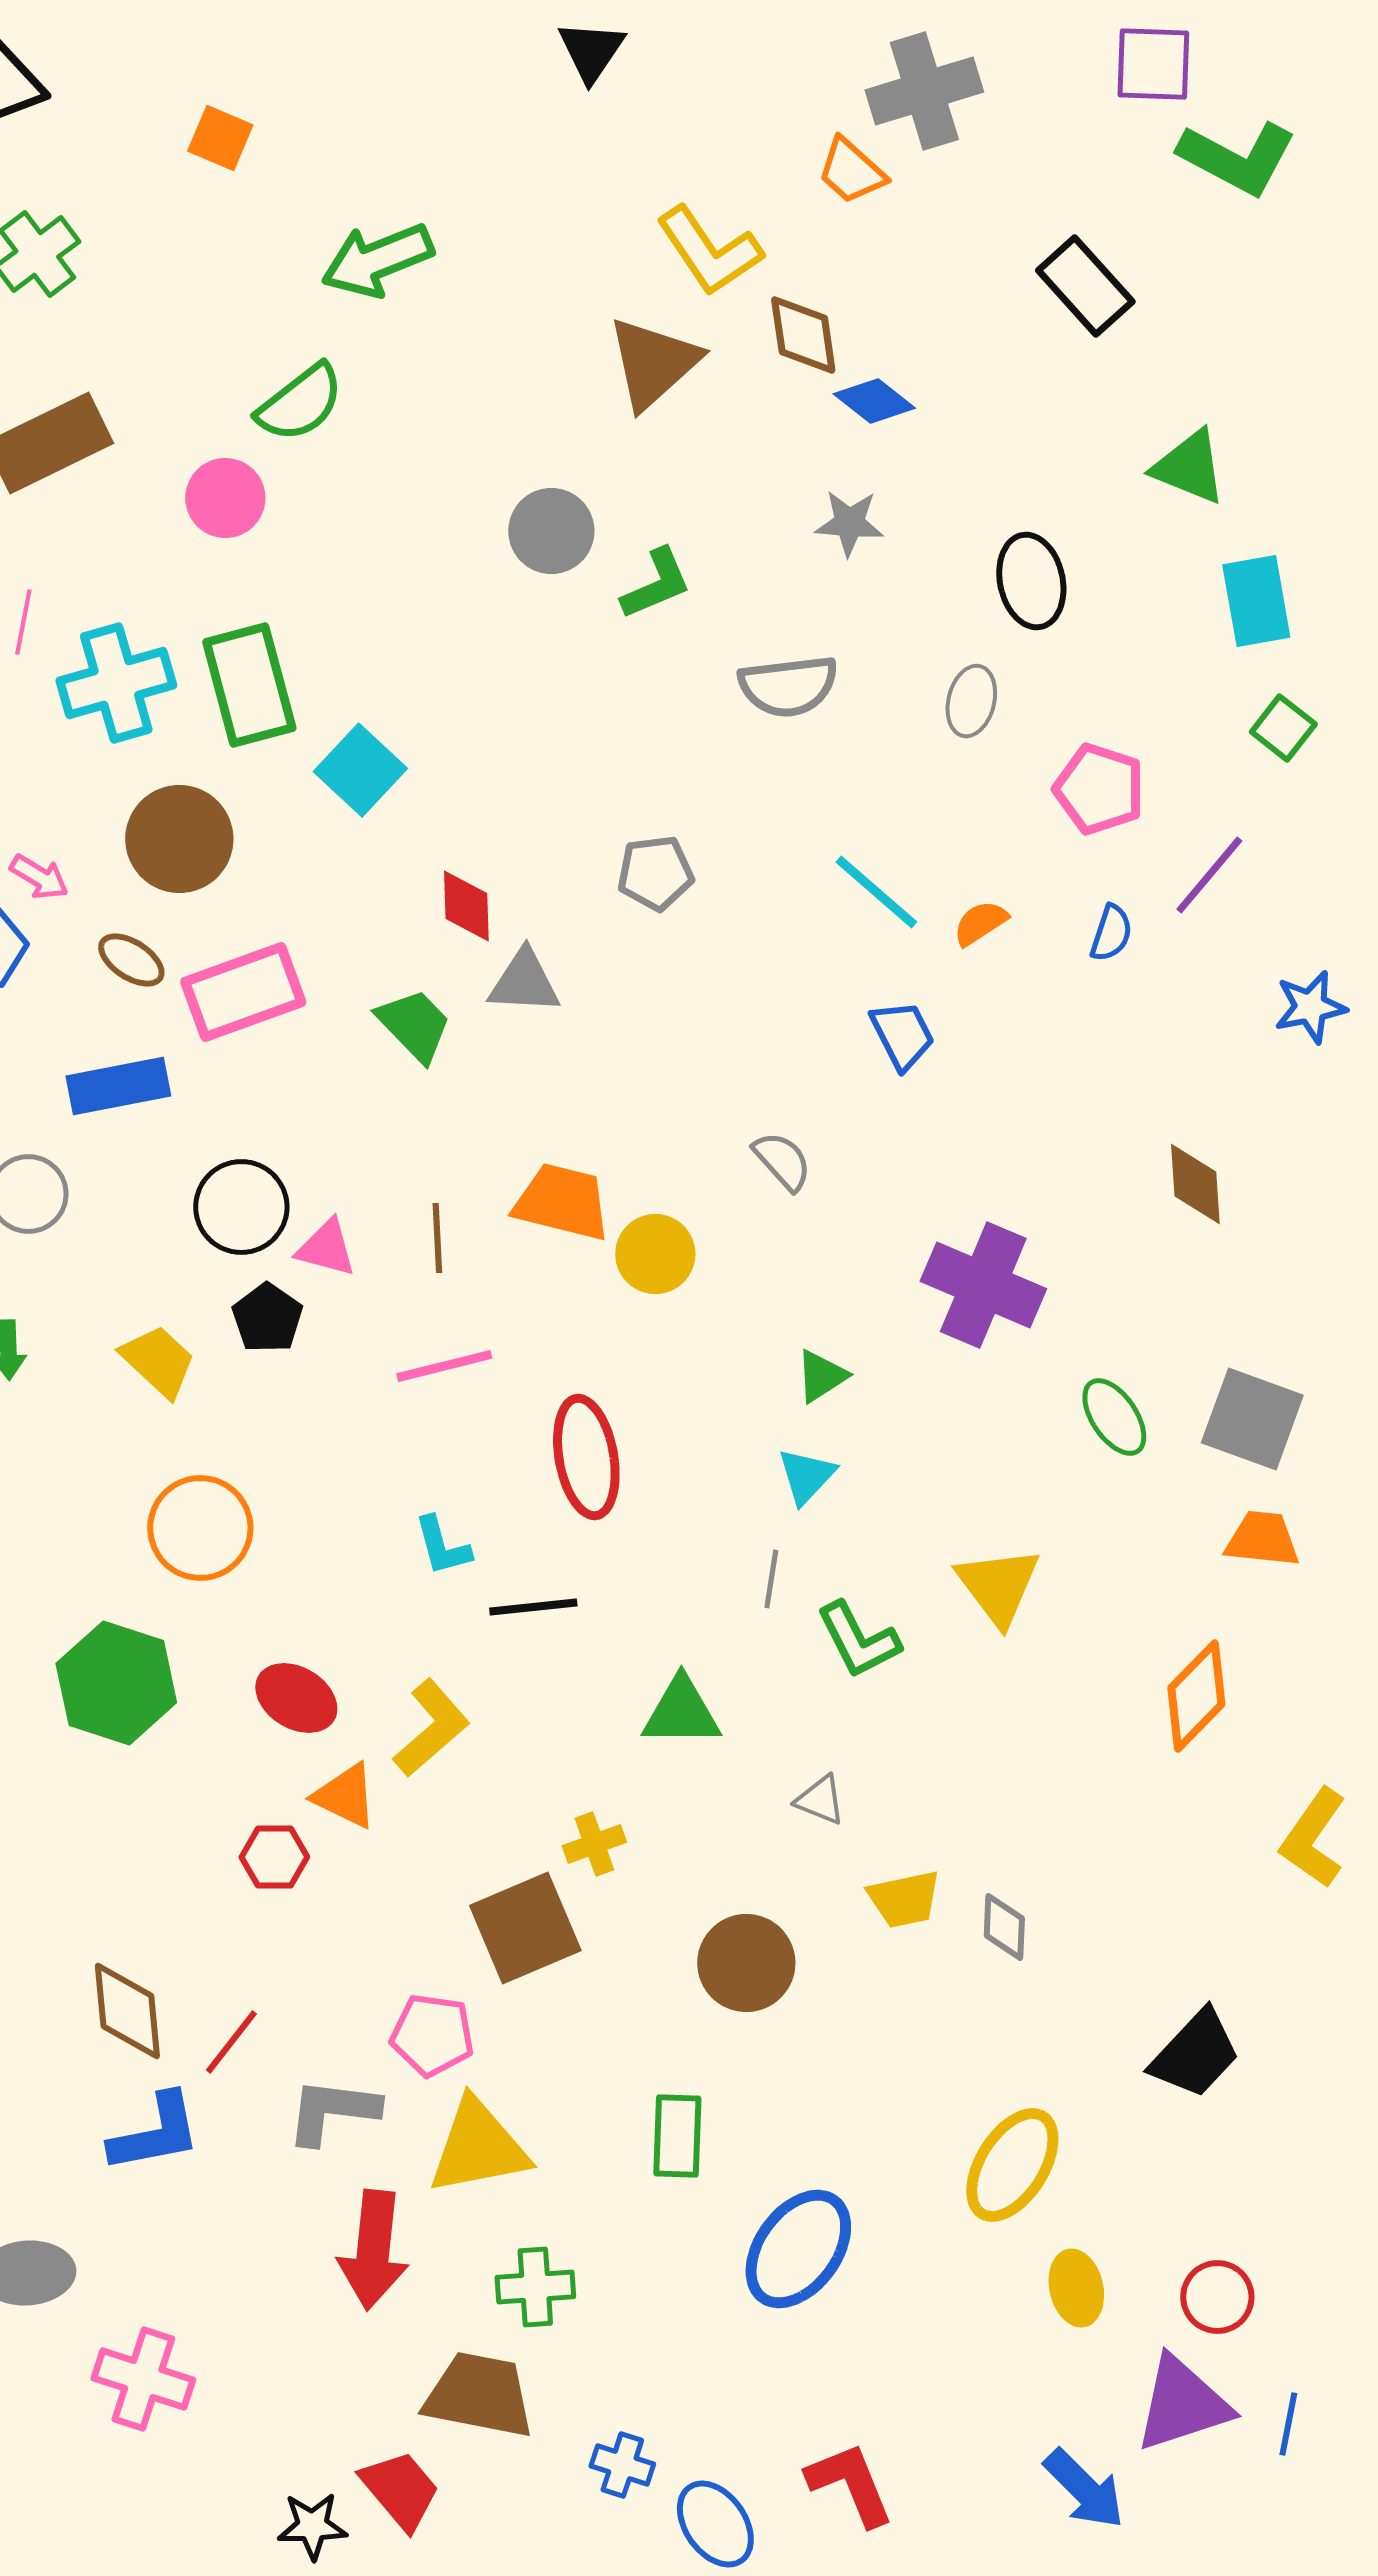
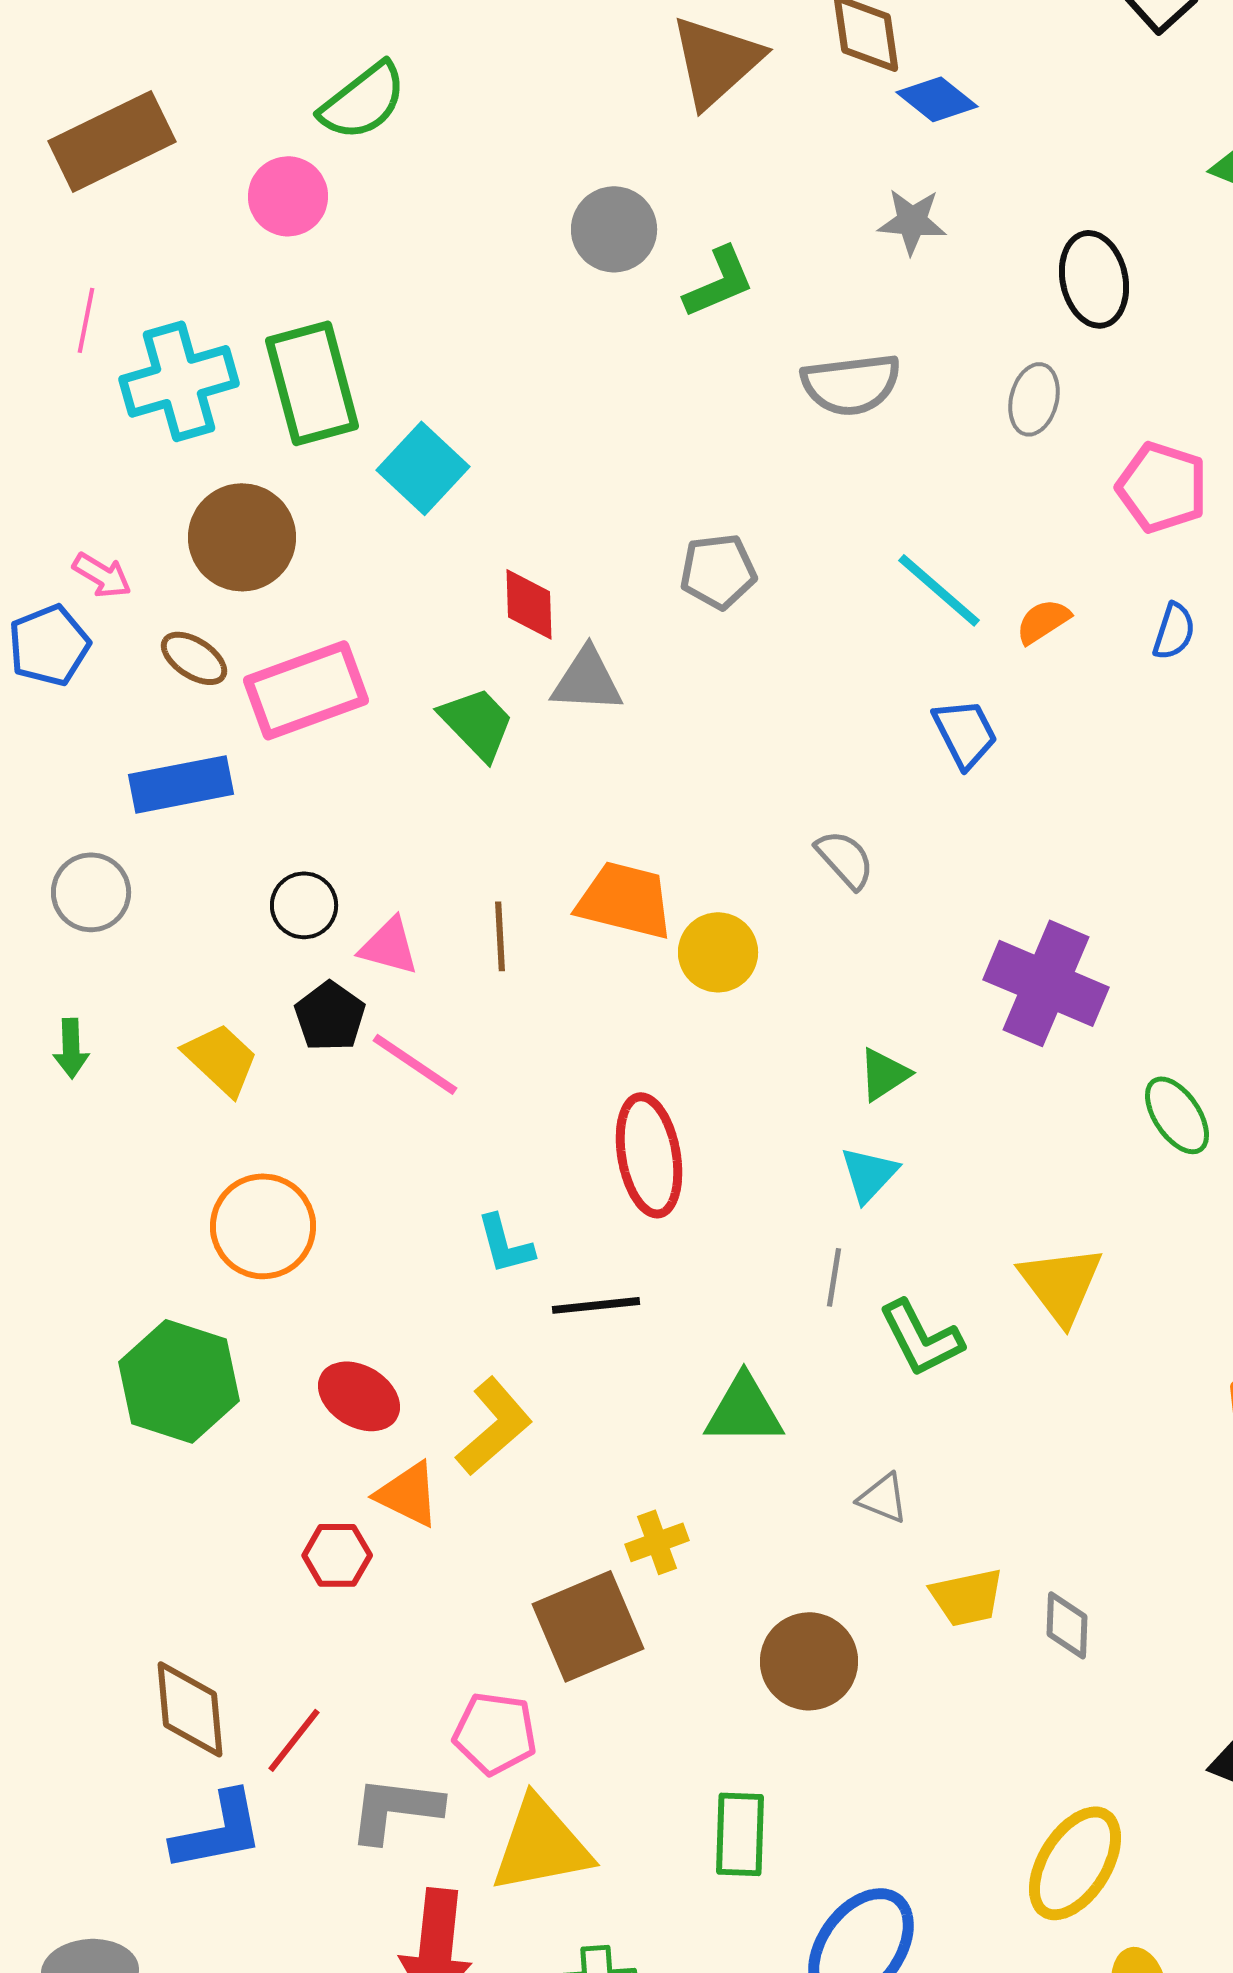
black circle: (241, 1207) -> (304, 905), size x0.7
pink line: (444, 1366) -> (415, 1064), moved, turned 48

